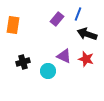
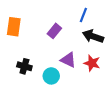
purple rectangle: (57, 19) -> (54, 31), moved
black cross: (23, 62) -> (24, 66), turned 32

